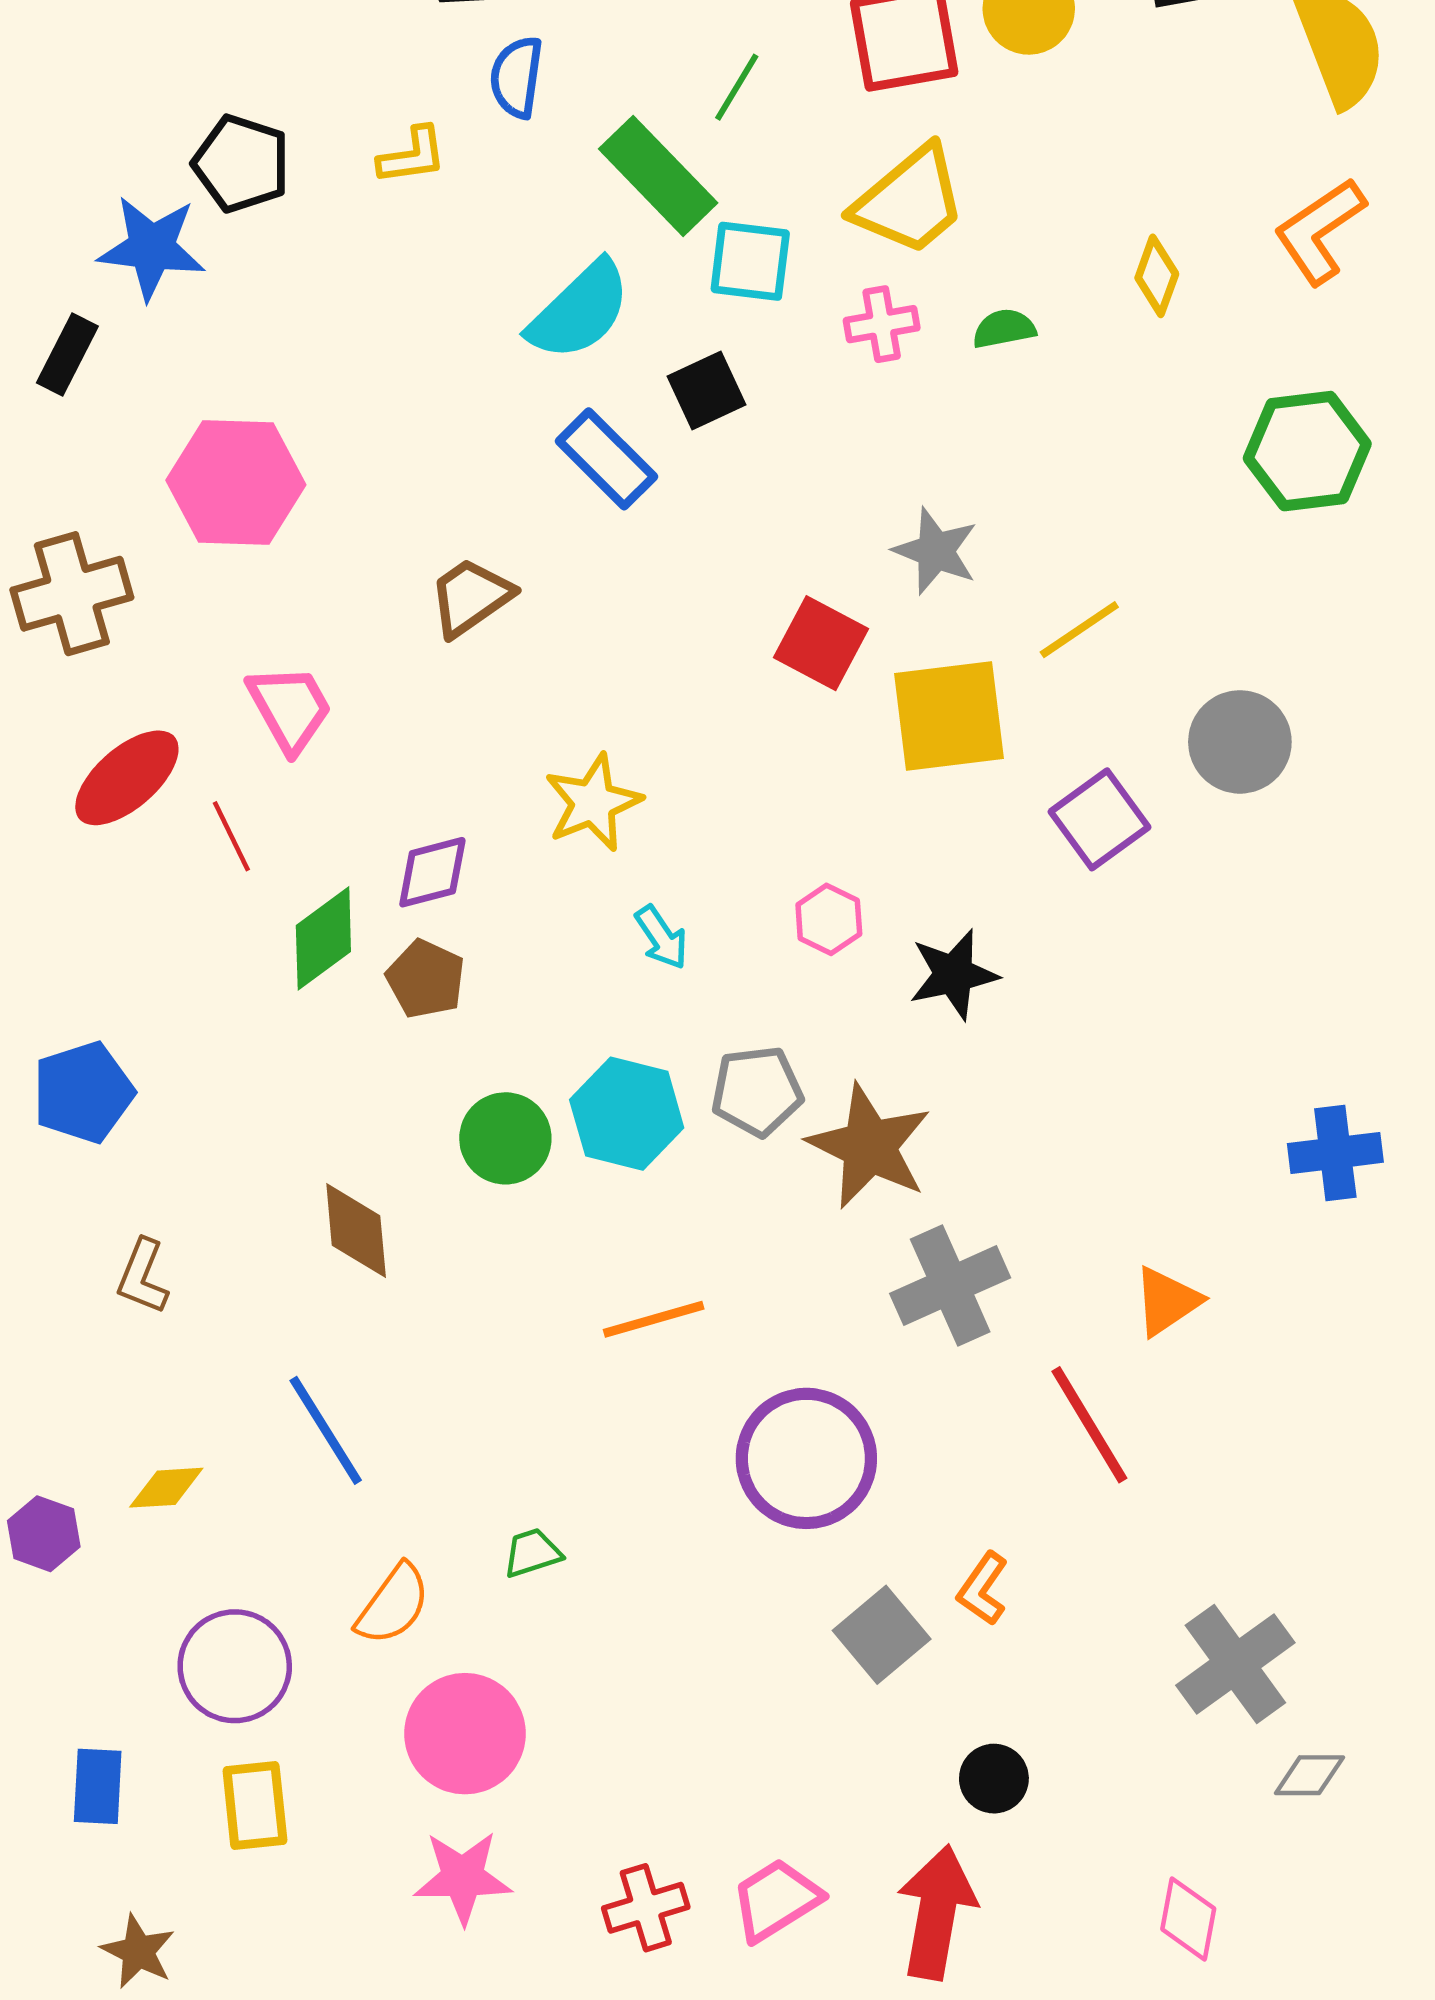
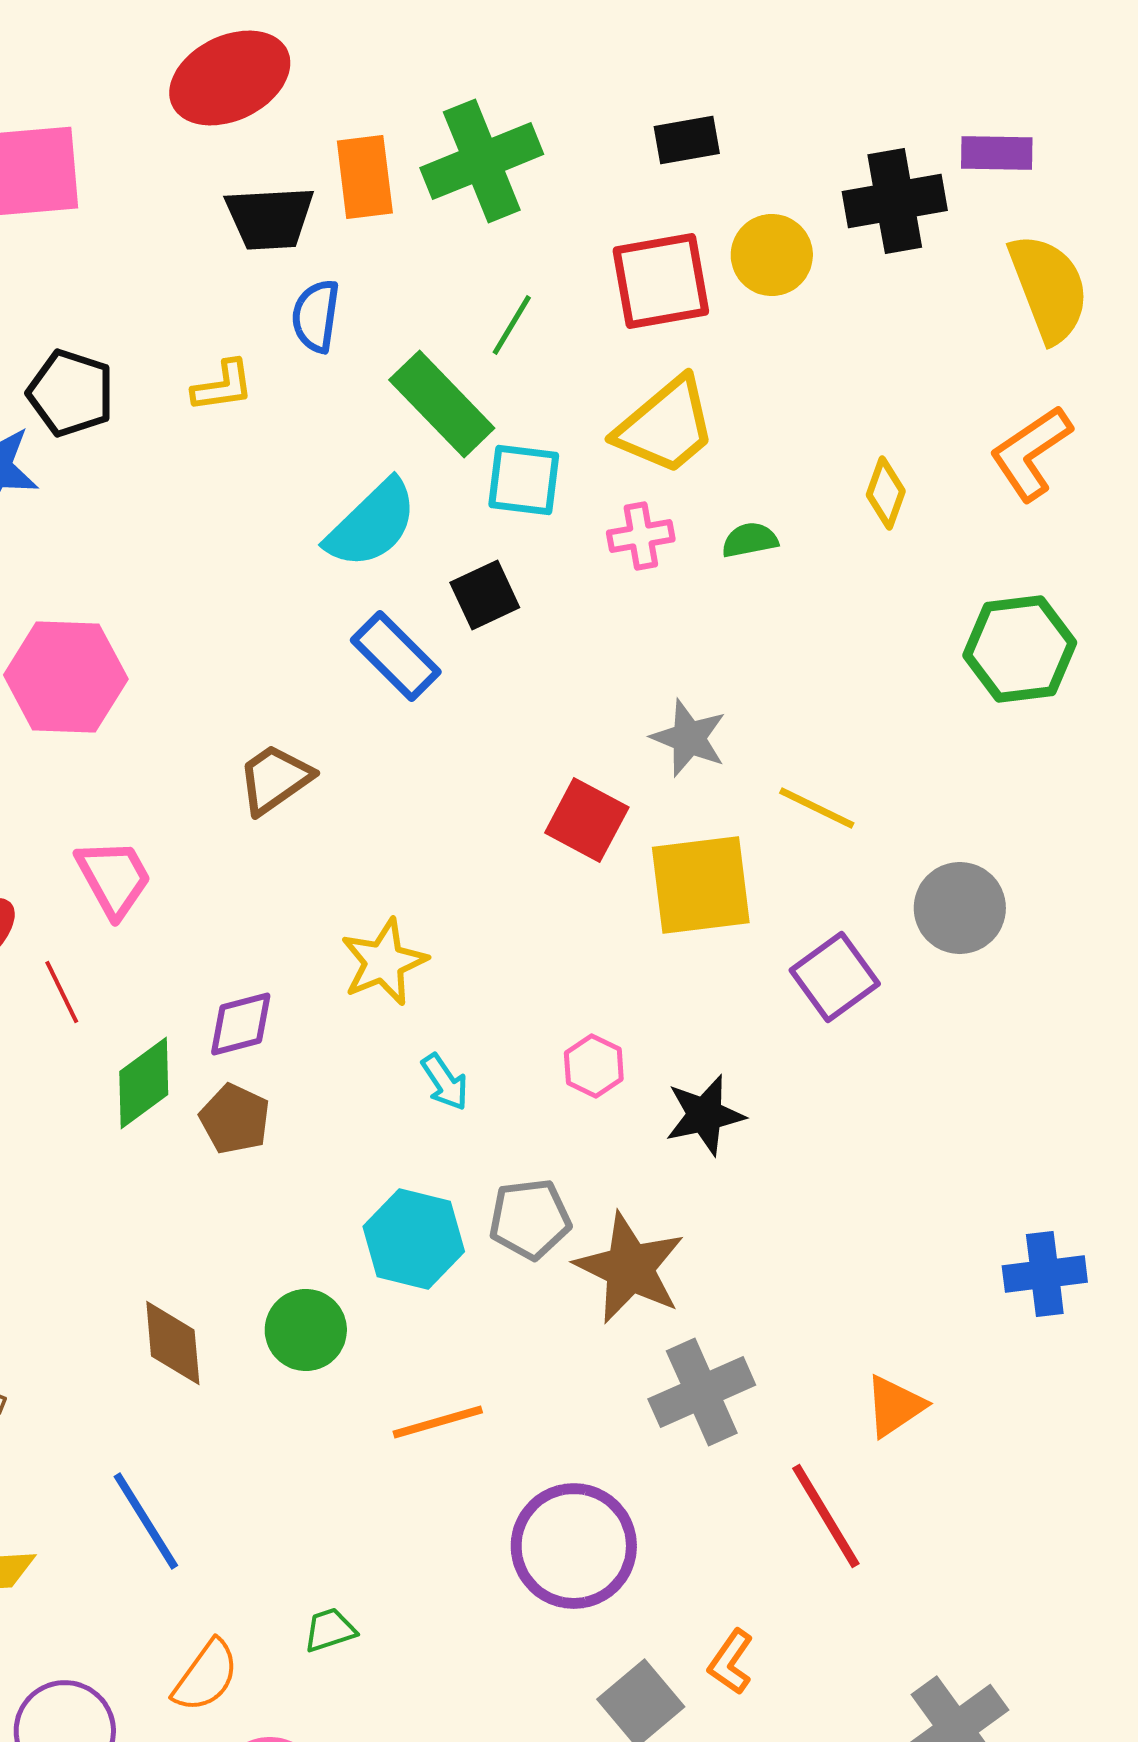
yellow line: (1079, 630) -> (817, 808), turned 60
green circle: (505, 1138) -> (306, 1330), moved

